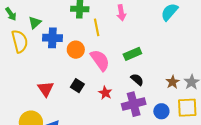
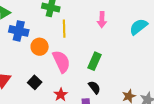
pink arrow: (121, 13) -> (102, 20), moved
green rectangle: (132, 54) -> (95, 61), turned -54

